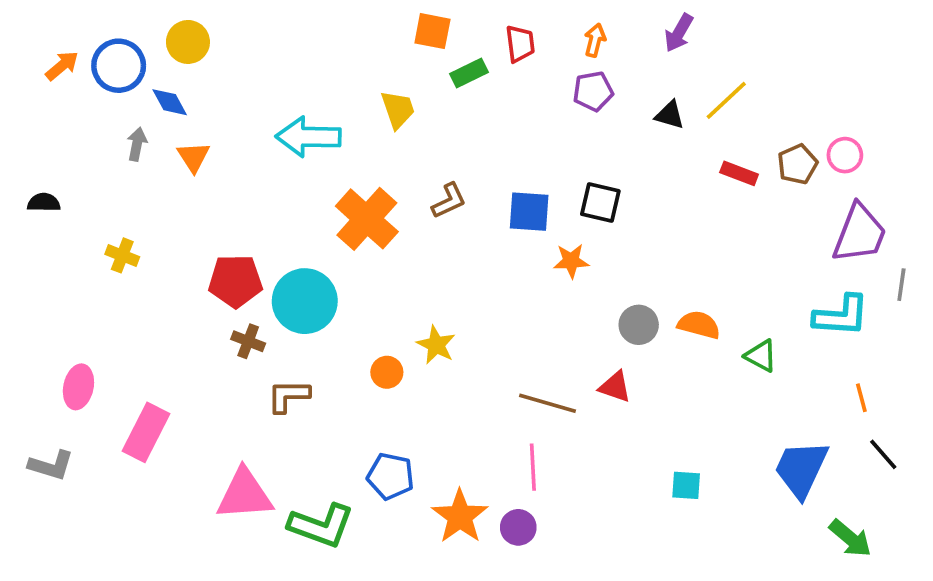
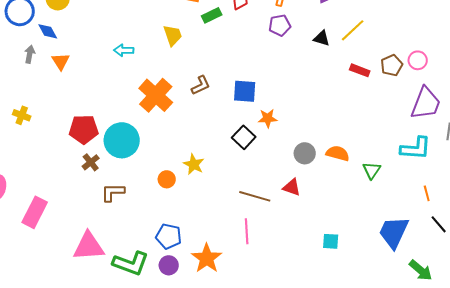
cyan arrow: (308, 137) -> (124, 50), size x0.6
black square: (600, 203) -> (244, 137), moved, turned 30
brown cross: (248, 341) -> (91, 162), turned 30
green triangle: (761, 356) -> (372, 170), turned 36
purple circle: (518, 527) -> (169, 265), moved

